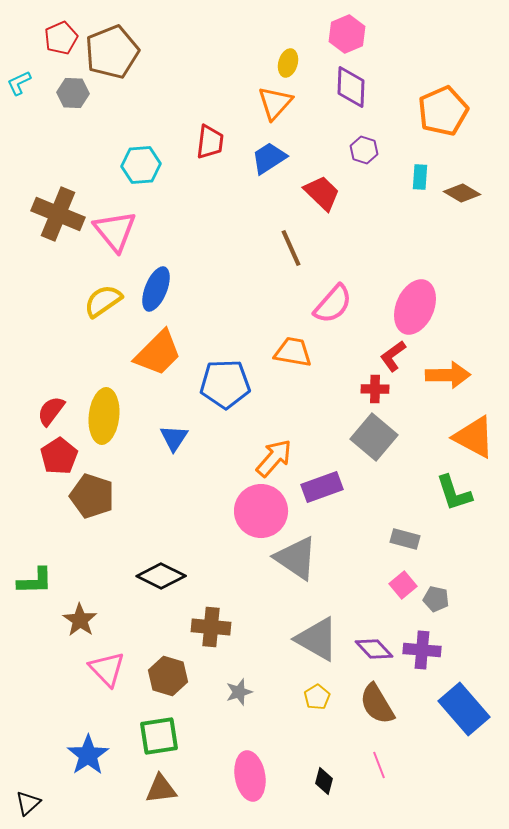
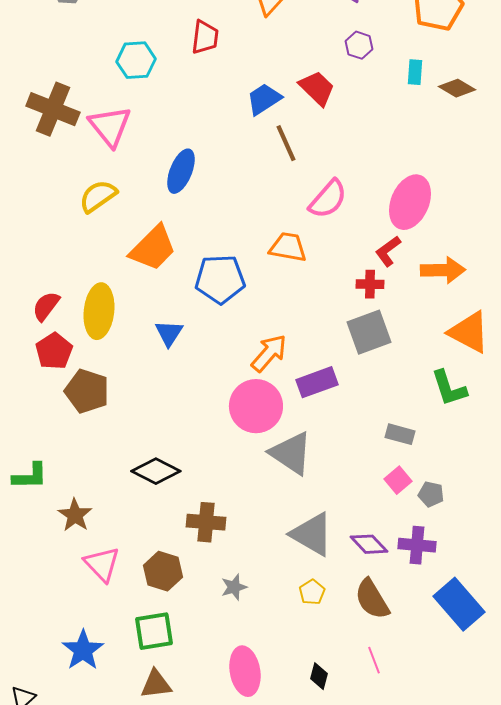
blue trapezoid: (269, 158) -> (264, 99), moved
blue ellipse: (156, 289) -> (181, 171), moved
gray square: (374, 437) -> (369, 332), turned 30

